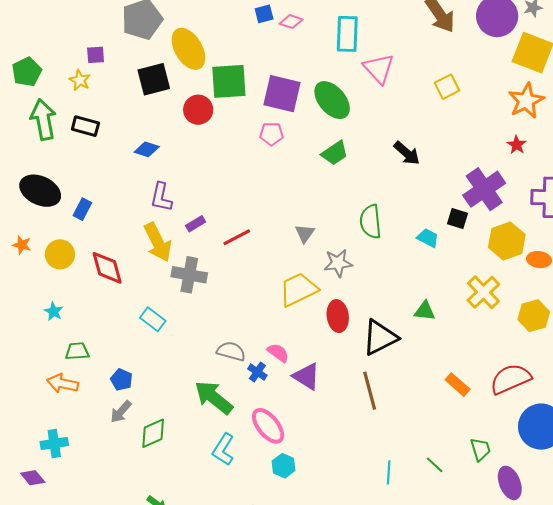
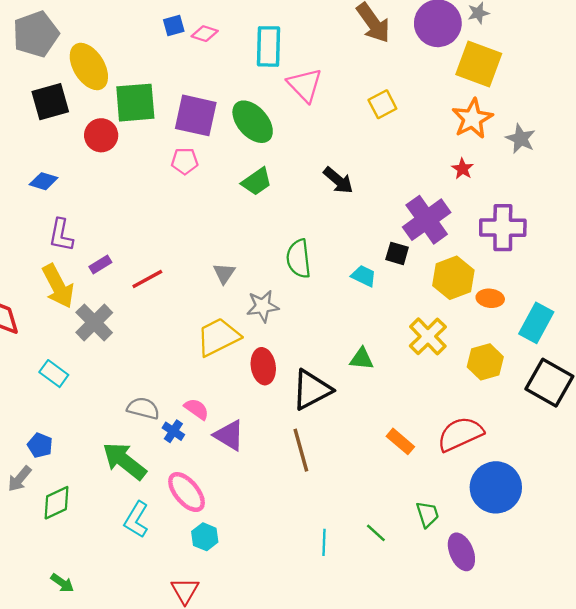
gray cross: (189, 275) -> (94, 322), turned 36
blue pentagon: (121, 380) -> (40, 445), moved

